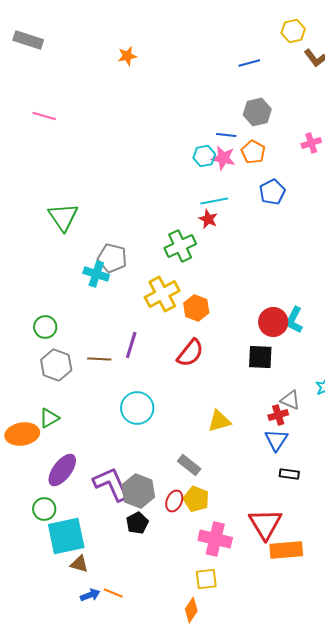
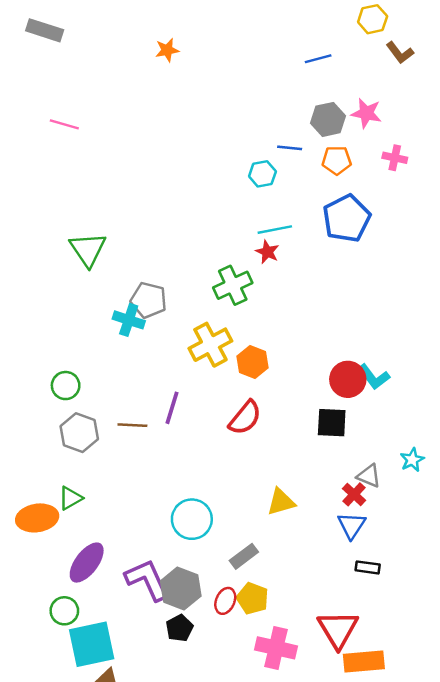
pink cross: (311, 143) -> (395, 158), turned 30
orange pentagon: (253, 152) -> (337, 160), moved, turned -30
pink star: (223, 158) -> (366, 113), moved
blue pentagon: (272, 192) -> (347, 218), size x1.5
cyan L-shape: (294, 320) -> (374, 377), turned -64
cyan circle: (137, 408) -> (192, 519), moved
red cross: (278, 415) -> (354, 494), turned -30
gray rectangle: (189, 465) -> (244, 556), turned -75

